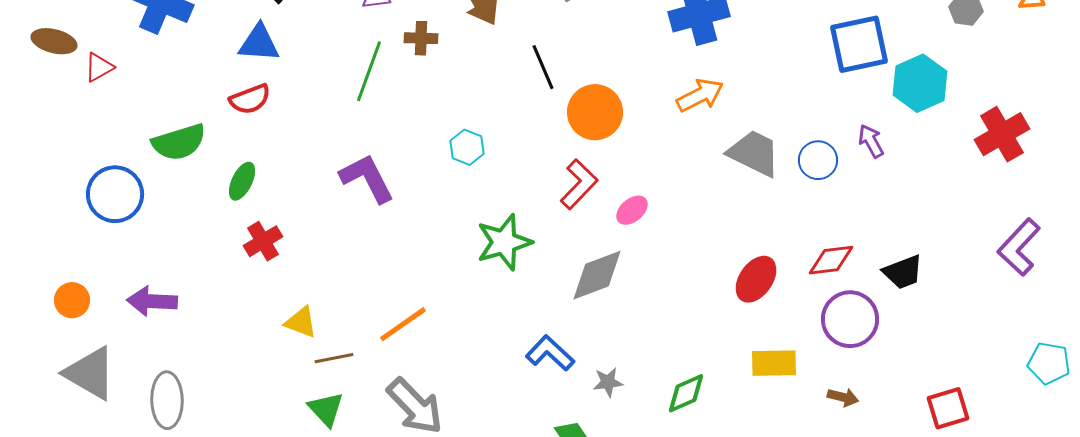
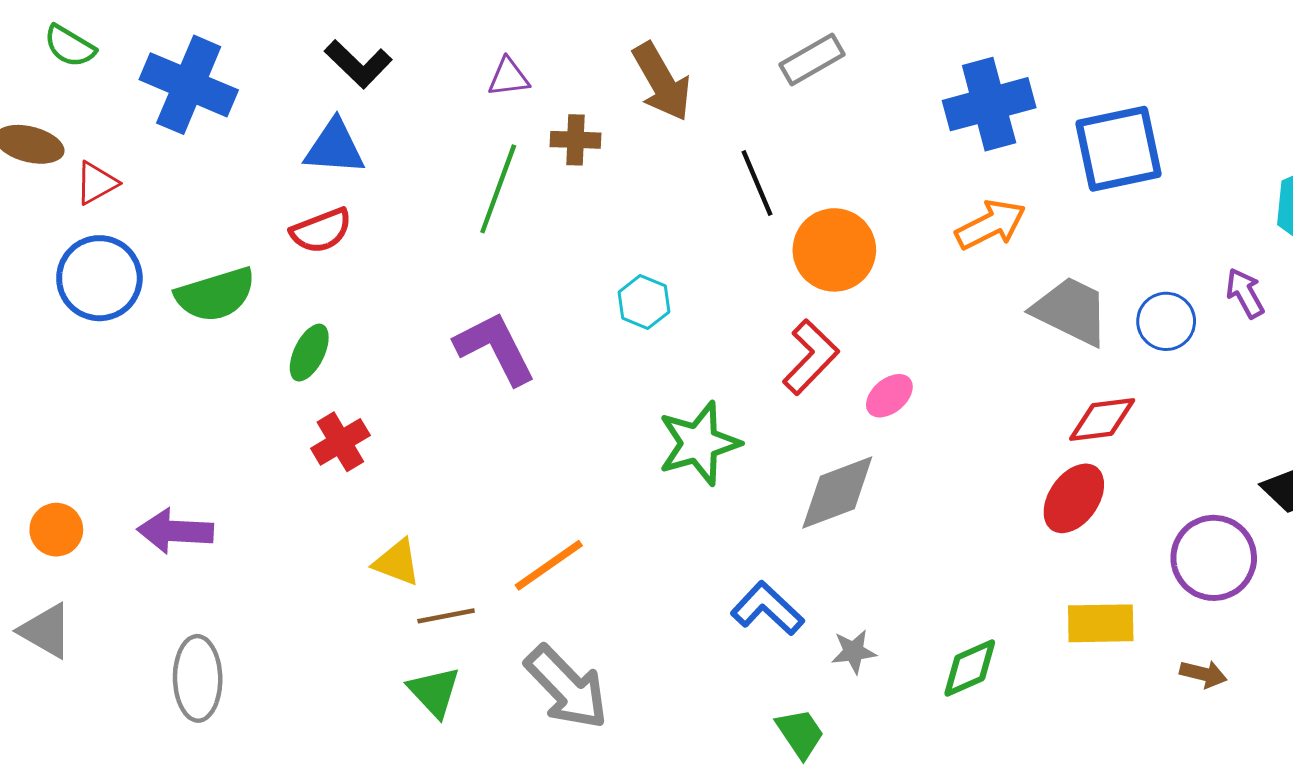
blue square: (859, 44) -> (1119, 149), moved
blue circle: (115, 194) -> (99, 278), moved
red diamond: (831, 260) -> (1102, 420), moved
gray triangle: (90, 373) -> (46, 631), moved, size x0.7

